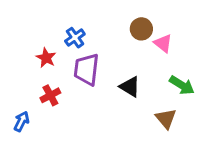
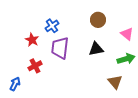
pink triangle: (163, 43) -> (127, 34), moved
green arrow: (182, 85) -> (126, 59), turned -48
black triangle: (130, 87) -> (96, 49), moved, turned -42

